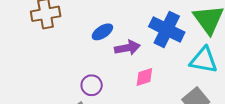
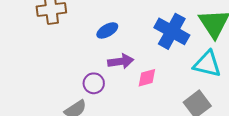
purple arrow: (127, 48) -> (121, 61), moved

